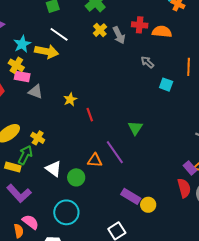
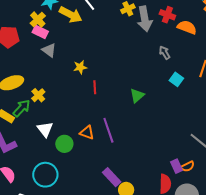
gray arrow: (119, 35) -> (145, 19), size x1.4
green triangle: (135, 128) -> (137, 96), moved

